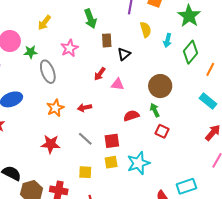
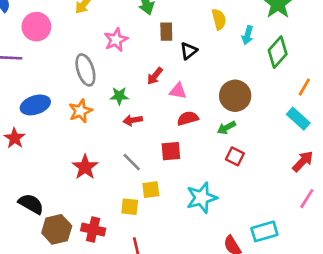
green star: (31, 52) -> (119, 96), moved
orange line: (210, 69) -> (304, 87), moved
orange star: (55, 108) -> (80, 111), moved
green arrow: (155, 110) -> (226, 128), turned -96
red semicircle: (131, 116) -> (188, 118), moved
red square: (112, 141) -> (171, 151), moved
red star: (51, 144) -> (85, 167), turned 30
yellow square: (111, 162) -> (151, 190), moved

